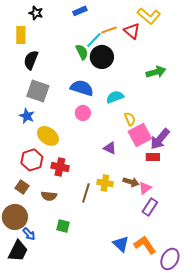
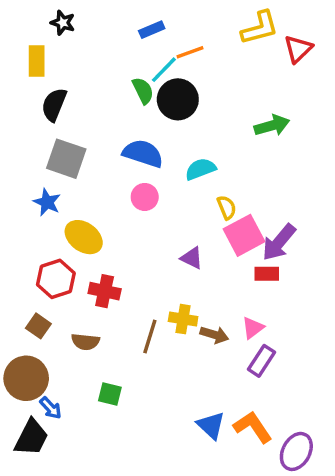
blue rectangle: (80, 11) -> (152, 30), moved
yellow L-shape: (149, 16) -> (260, 28), turned -55
red triangle: (132, 31) -> (298, 49), moved, turned 36
brown arrow: (131, 182) -> (214, 335), moved

